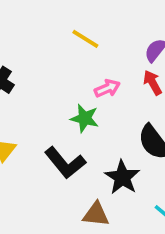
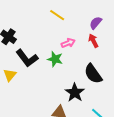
black L-shape: (65, 163) -> (27, 58), moved

